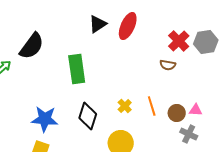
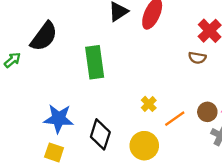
orange line: (152, 106) -> (175, 119), moved, turned 72
black diamond: (88, 116) -> (100, 134), moved

